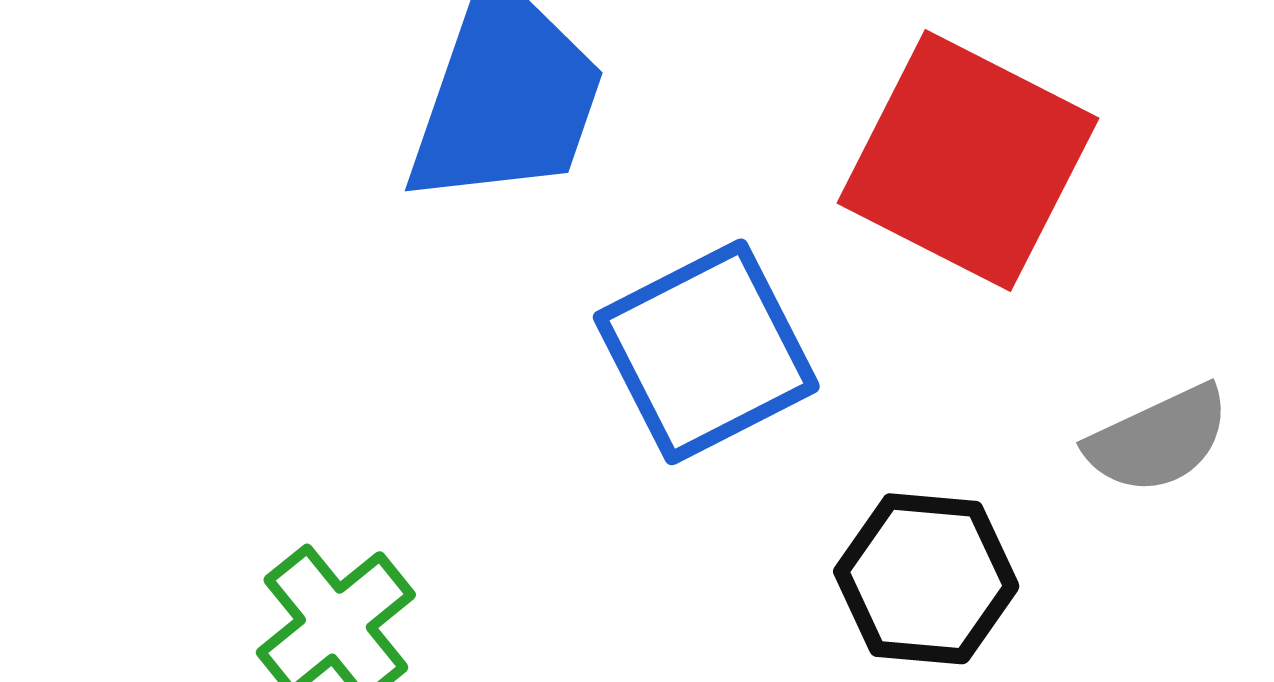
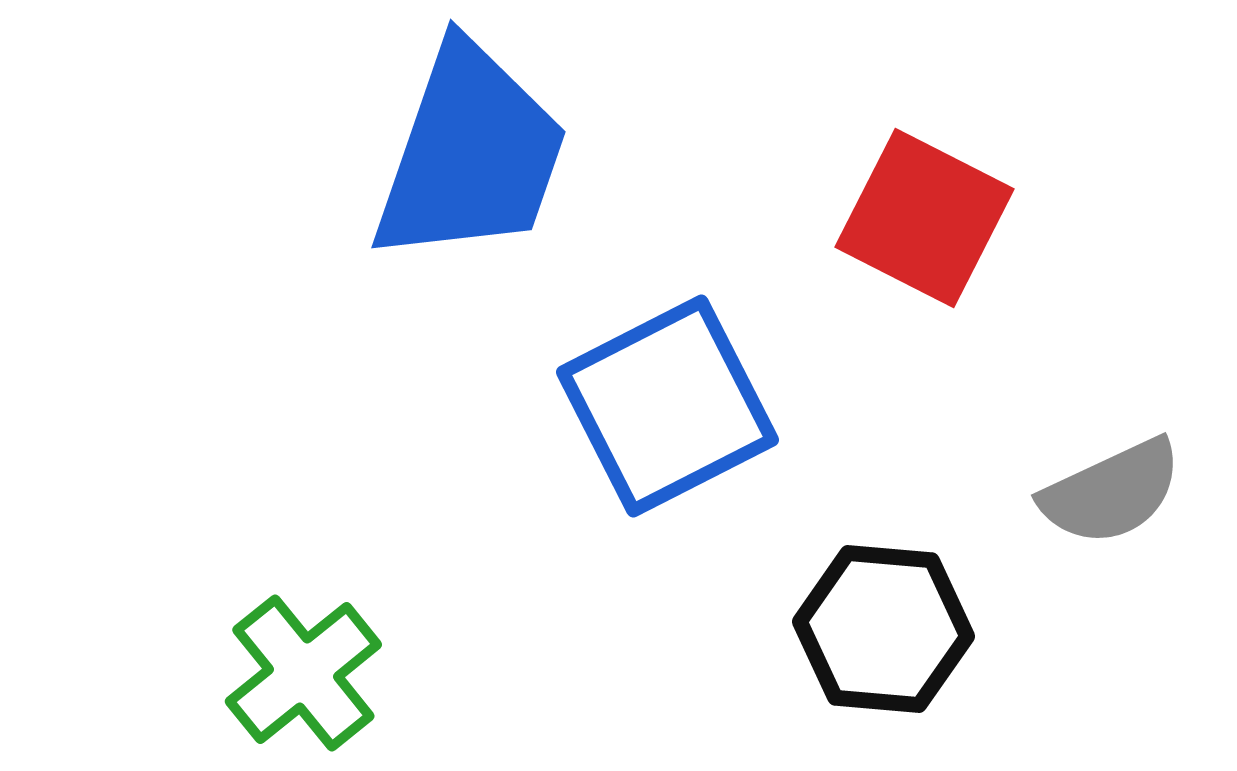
red square: (968, 161) -> (924, 218), size x0.7

